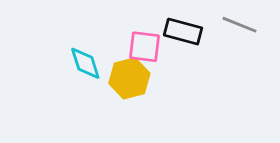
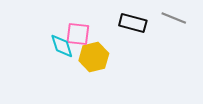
pink square: (145, 47) -> (78, 34), moved

